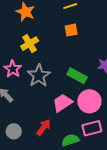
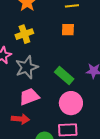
pink trapezoid: (62, 103) -> (29, 97), moved
red arrow: (43, 127) -> (20, 119), turned 48

